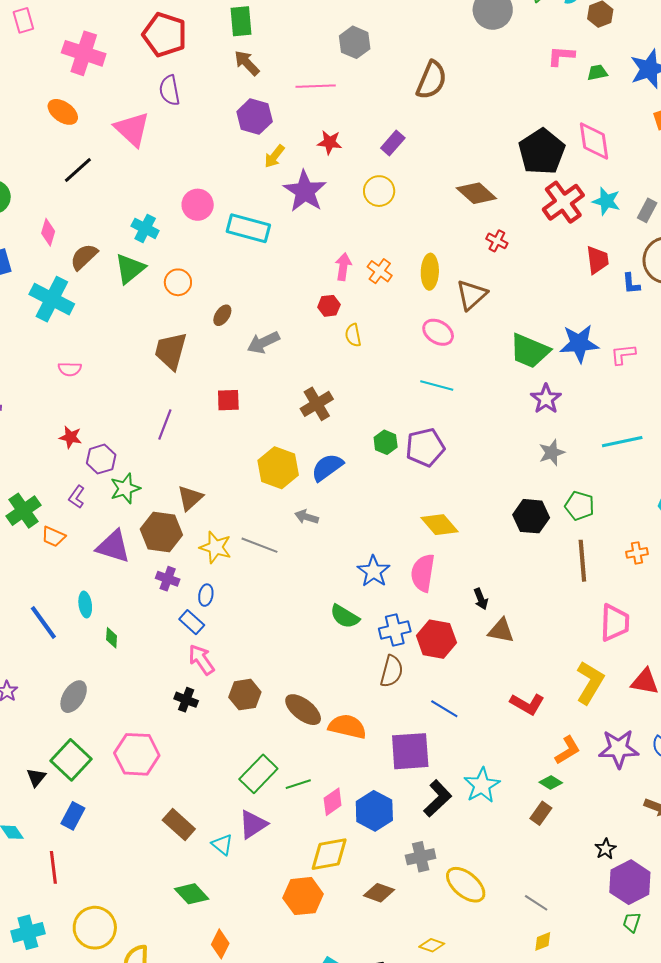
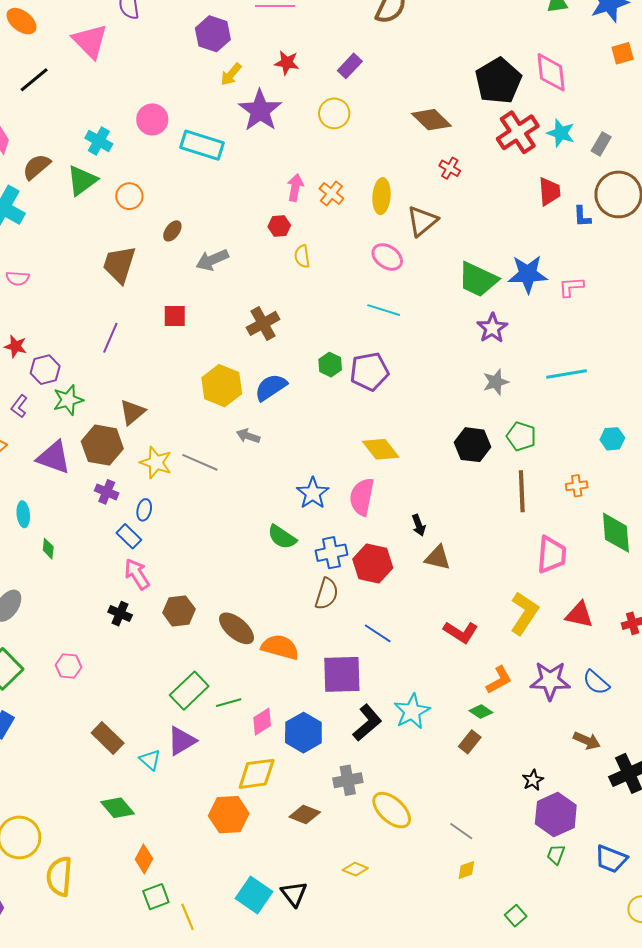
pink hexagon: (137, 754) -> (68, 666), size x0.6

